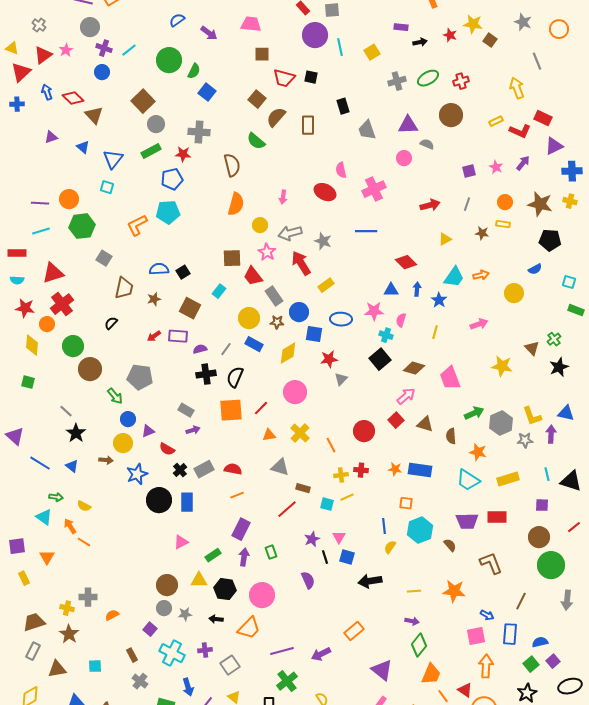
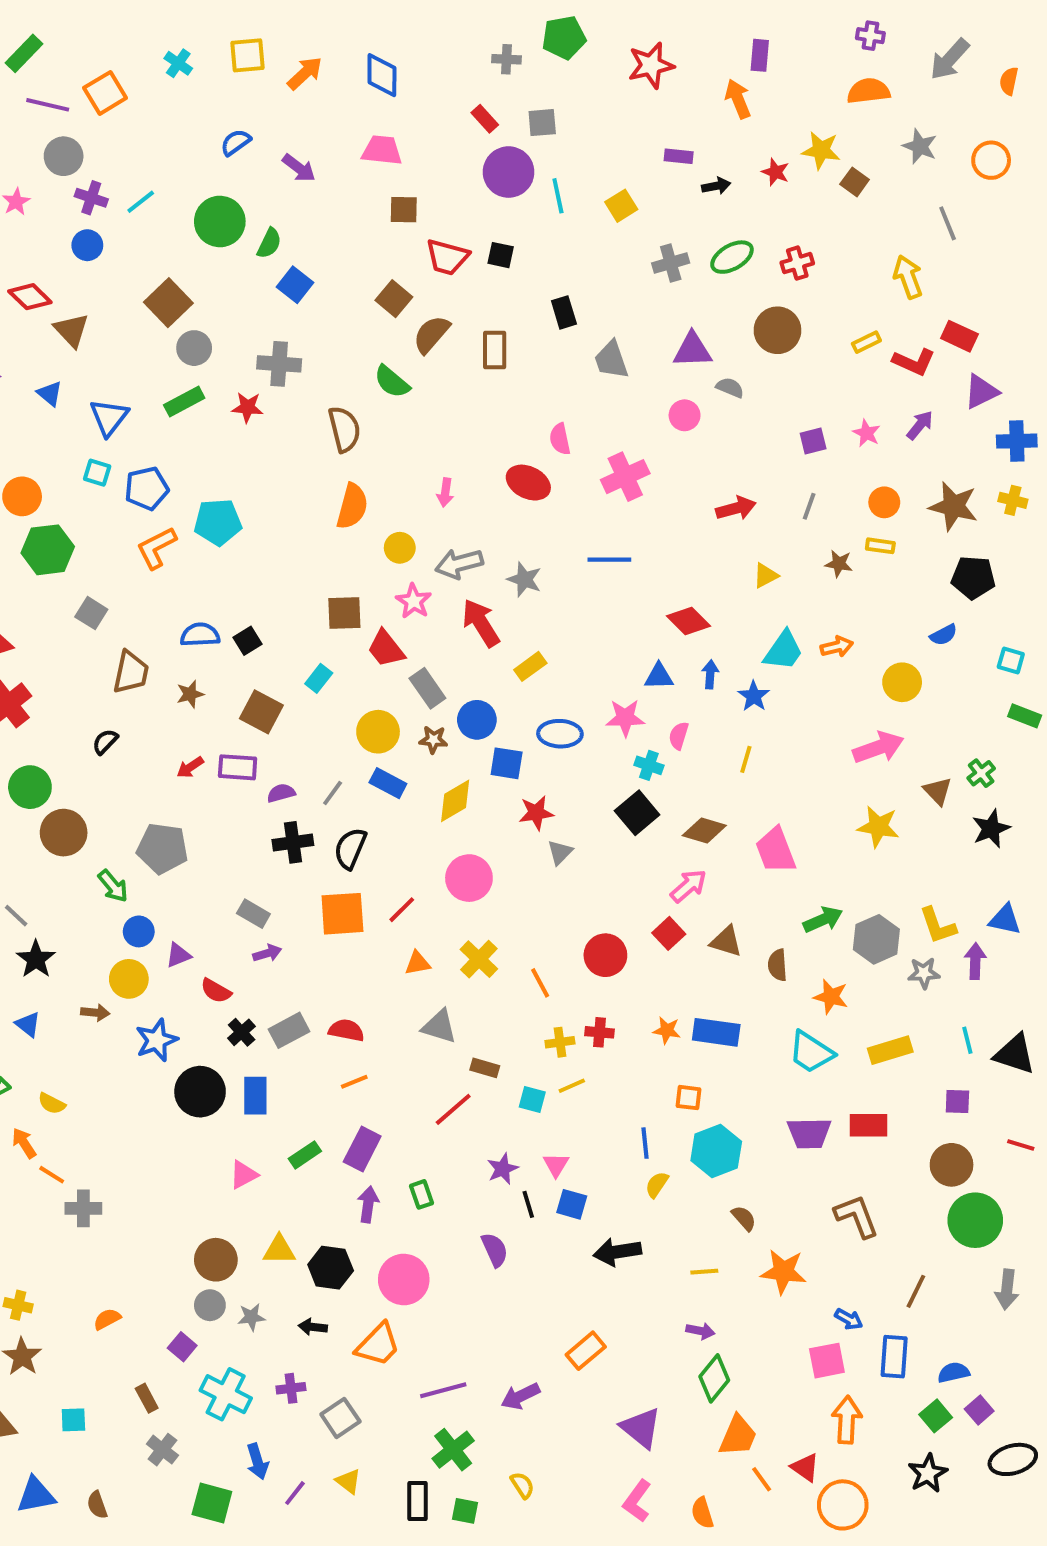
blue pentagon: (172, 179) -> (147, 488), moved
pink arrow: (479, 324) -> (878, 748), moved, size x1.4
red line: (574, 527) -> (1021, 1145), turned 56
brown semicircle: (450, 545) -> (744, 1218), moved
green rectangle: (213, 555) -> (305, 1155), moved
gray cross: (88, 597) -> (83, 1208), moved

